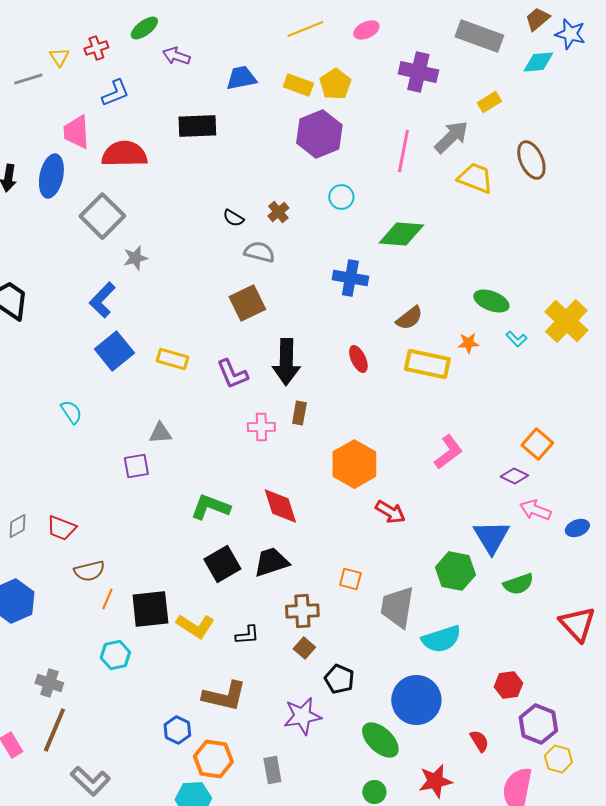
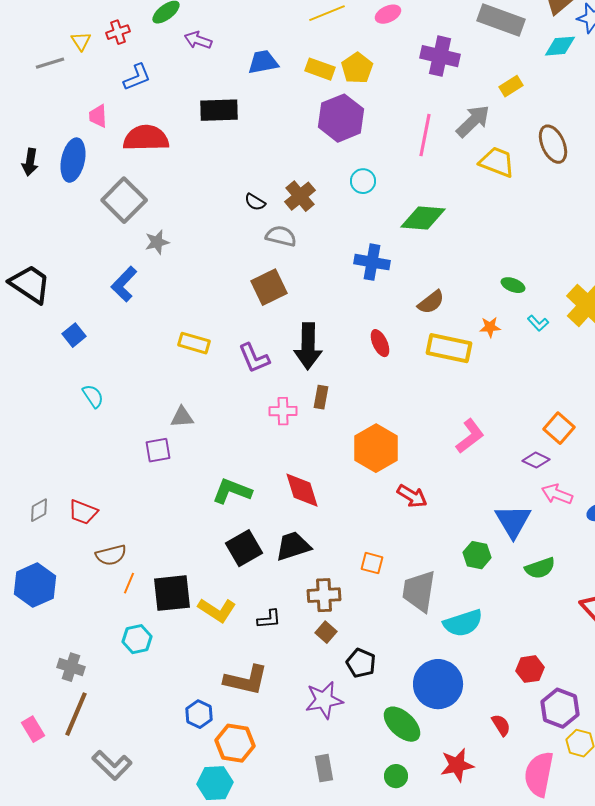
pink trapezoid: (76, 132) -> (98, 116), size x0.7
brown cross: (278, 212) -> (300, 196), size x1.4
green ellipse: (491, 301) -> (513, 285), size x0.7
blue square: (114, 351) -> (74, 335), moved, size x0.6
green hexagon: (455, 571) -> (477, 555), size x0.7
gray rectangle: (272, 770) -> (324, 768), moved

